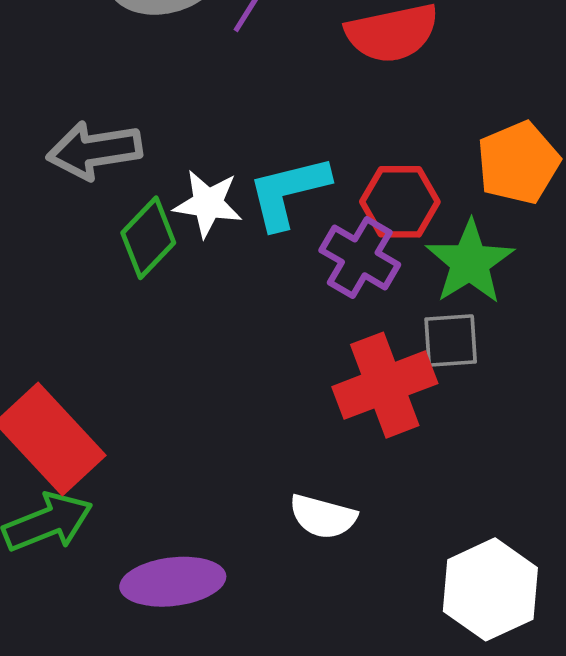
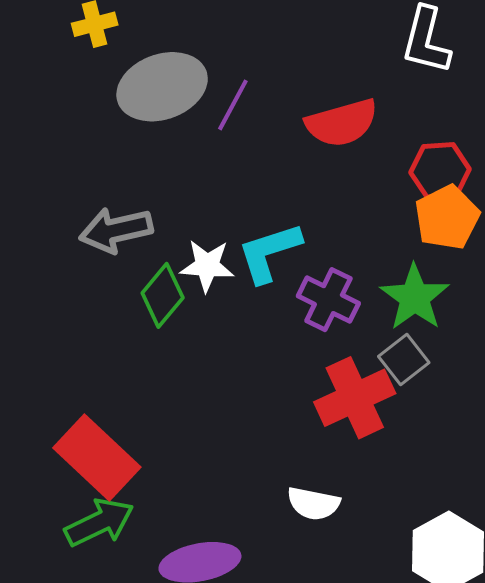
red hexagon: (400, 202) -> (440, 171), moved
gray square: (451, 341) -> (404, 359), turned -30

